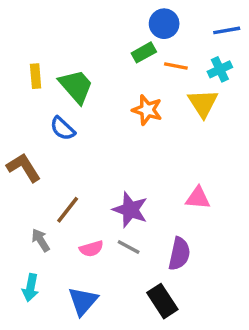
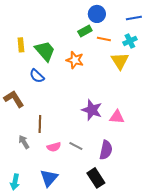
orange star: (147, 110) -> (75, 60), moved
brown line: (68, 210) -> (40, 124), turned -36
purple star: (130, 210) -> (92, 110), moved
cyan arrow: (30, 288) -> (15, 182), moved

